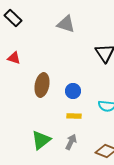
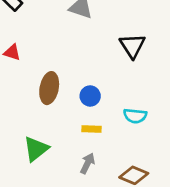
green triangle: (41, 140) -> (36, 149), moved

